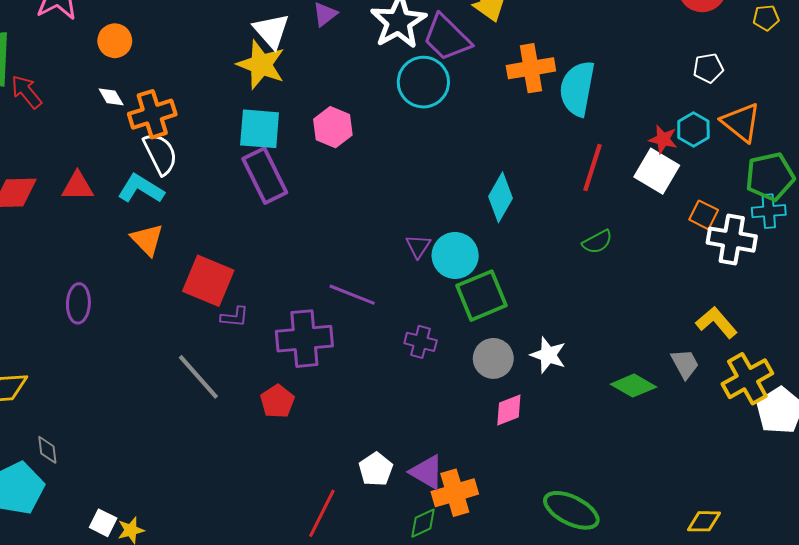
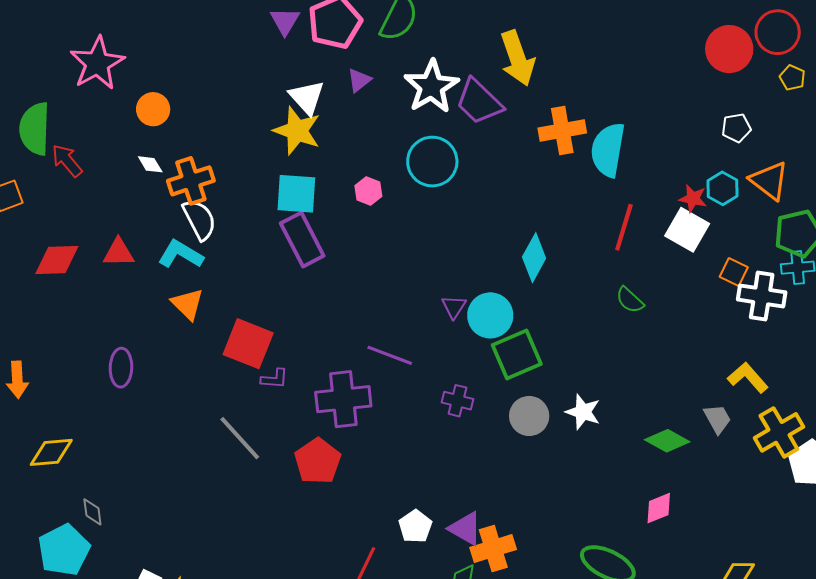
yellow pentagon: (766, 18) -> (792, 78), turned 30
cyan circle: (423, 82) -> (432, 162), moved
pink hexagon: (333, 127) -> (368, 191), size x0.7
green semicircle: (597, 242) -> (630, 300), turned 72
red pentagon: (277, 401) -> (318, 461), size x1.4
pink diamond: (509, 410) -> (659, 508), moved

